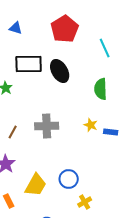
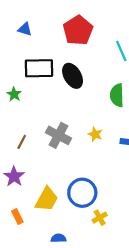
yellow star: (91, 125) -> (95, 134), moved
gray cross: (47, 126) -> (58, 135), turned 30
blue circle: (69, 179) -> (82, 193), size x1.4

